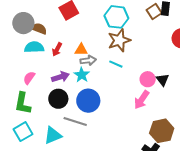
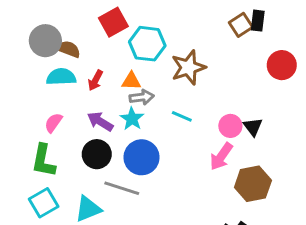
cyan hexagon: (116, 17) -> (147, 44), moved
cyan line: (116, 64) -> (182, 116), moved
purple arrow: (60, 77) -> (100, 121), turned -132
brown hexagon: (162, 131) -> (253, 184), moved

